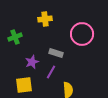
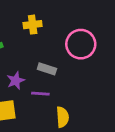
purple line: (51, 72) -> (40, 94), turned 64

